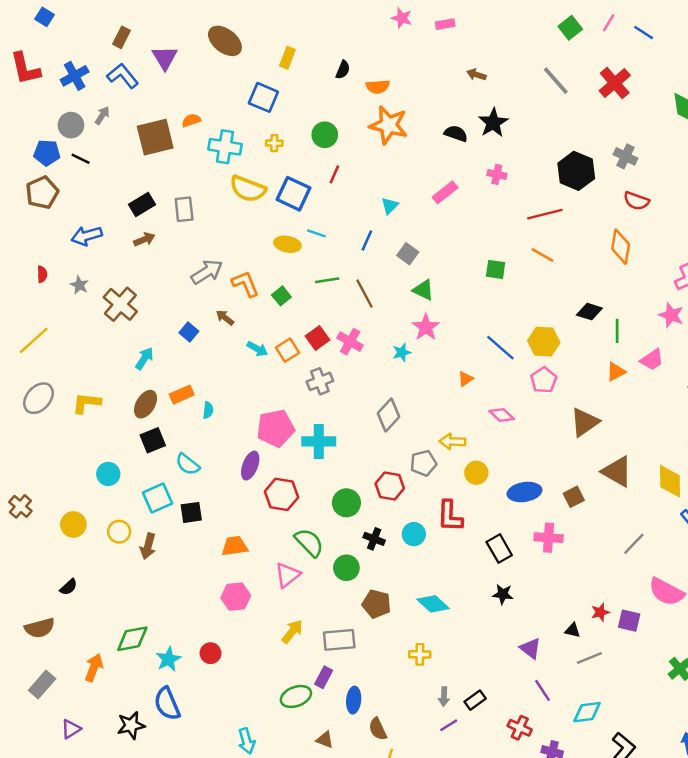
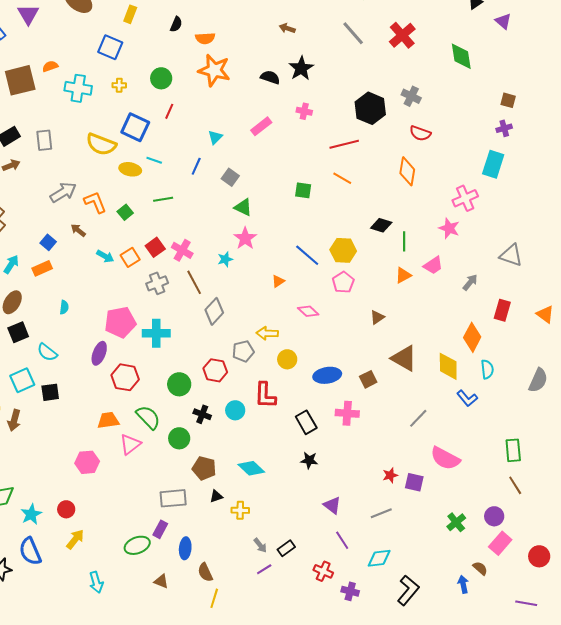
yellow semicircle: (248, 189) -> (101, 144), moved
brown line: (364, 294) -> (194, 282), moved
orange rectangle: (182, 395) -> (42, 268), moved
brown triangle: (585, 422) -> (377, 317), size x0.6
orange trapezoid: (235, 546) -> (108, 420), moved
black triangle: (573, 630) -> (216, 496), moved, turned -32
yellow arrow: (292, 632) -> (75, 539), moved
gray arrow: (444, 696) -> (260, 545), turned -42

